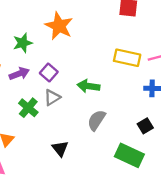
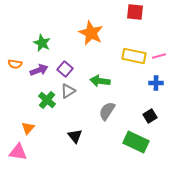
orange star: (59, 26) -> (91, 33), moved
green star: (23, 43) -> (42, 43), turned -30

